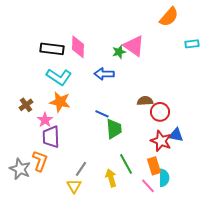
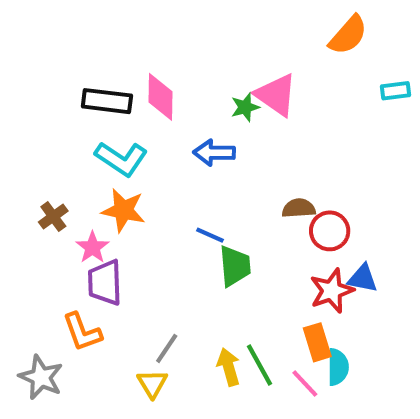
red star: (161, 141) -> (332, 291), turned 30
orange L-shape: (40, 161) -> (82, 332), turned 140
green line: (126, 164) -> (259, 365), moved
gray star: (20, 169) -> (41, 377), moved

